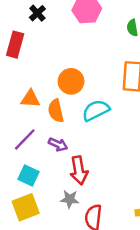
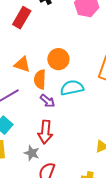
purple arrow: (58, 145) -> (47, 101), moved

